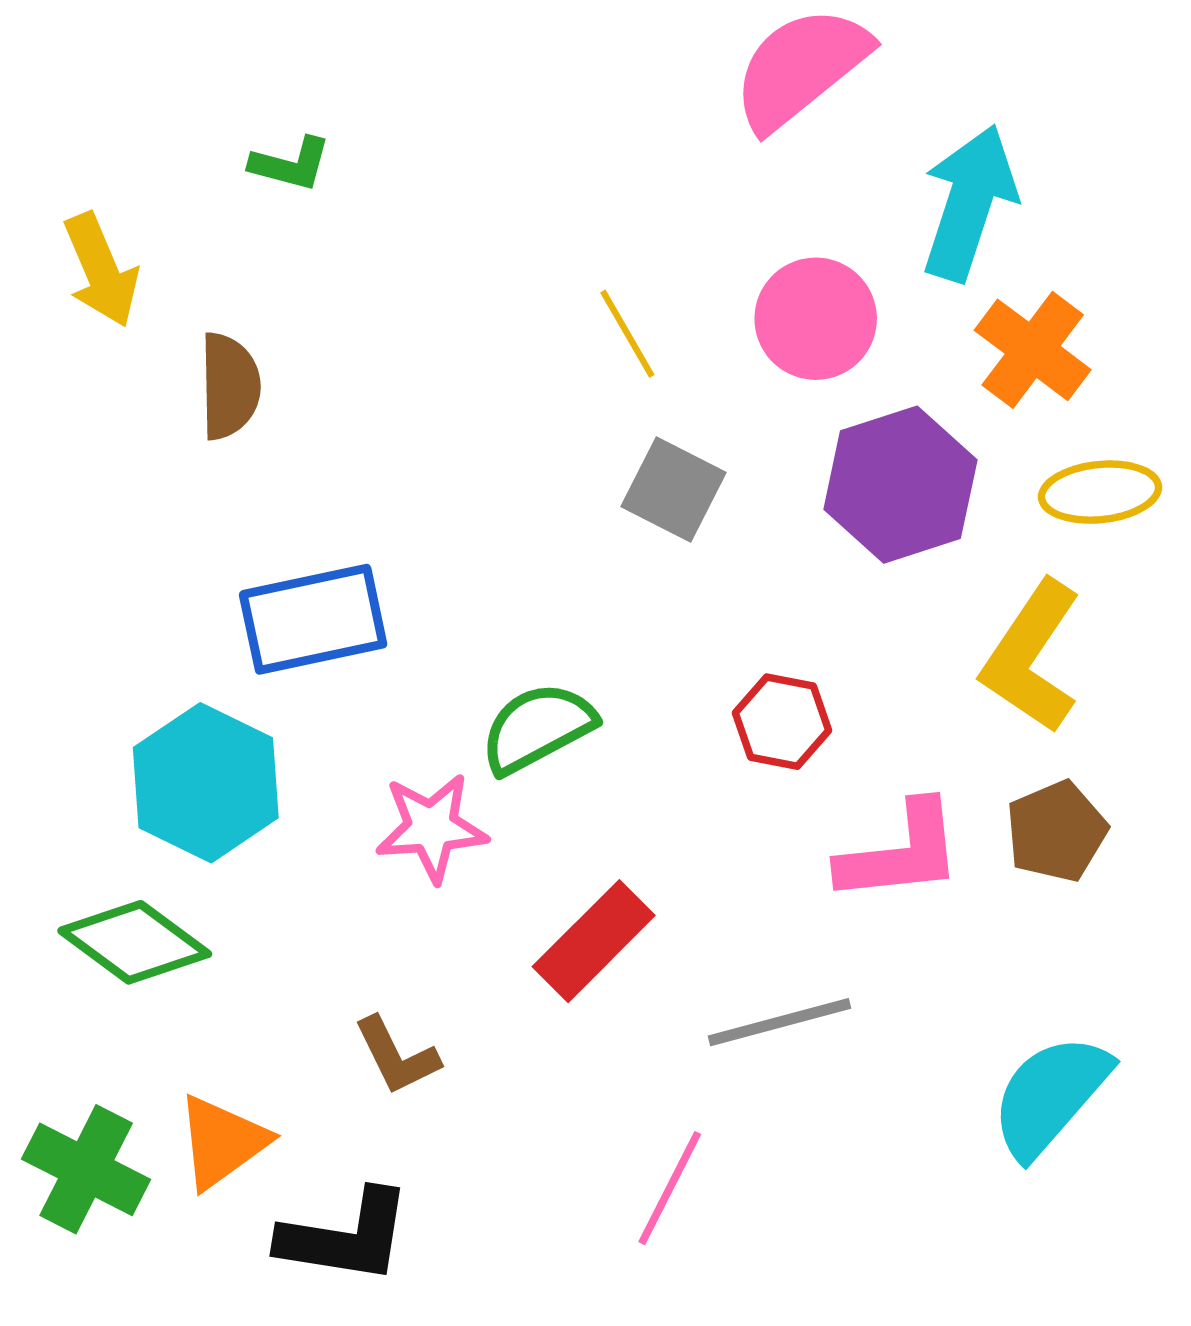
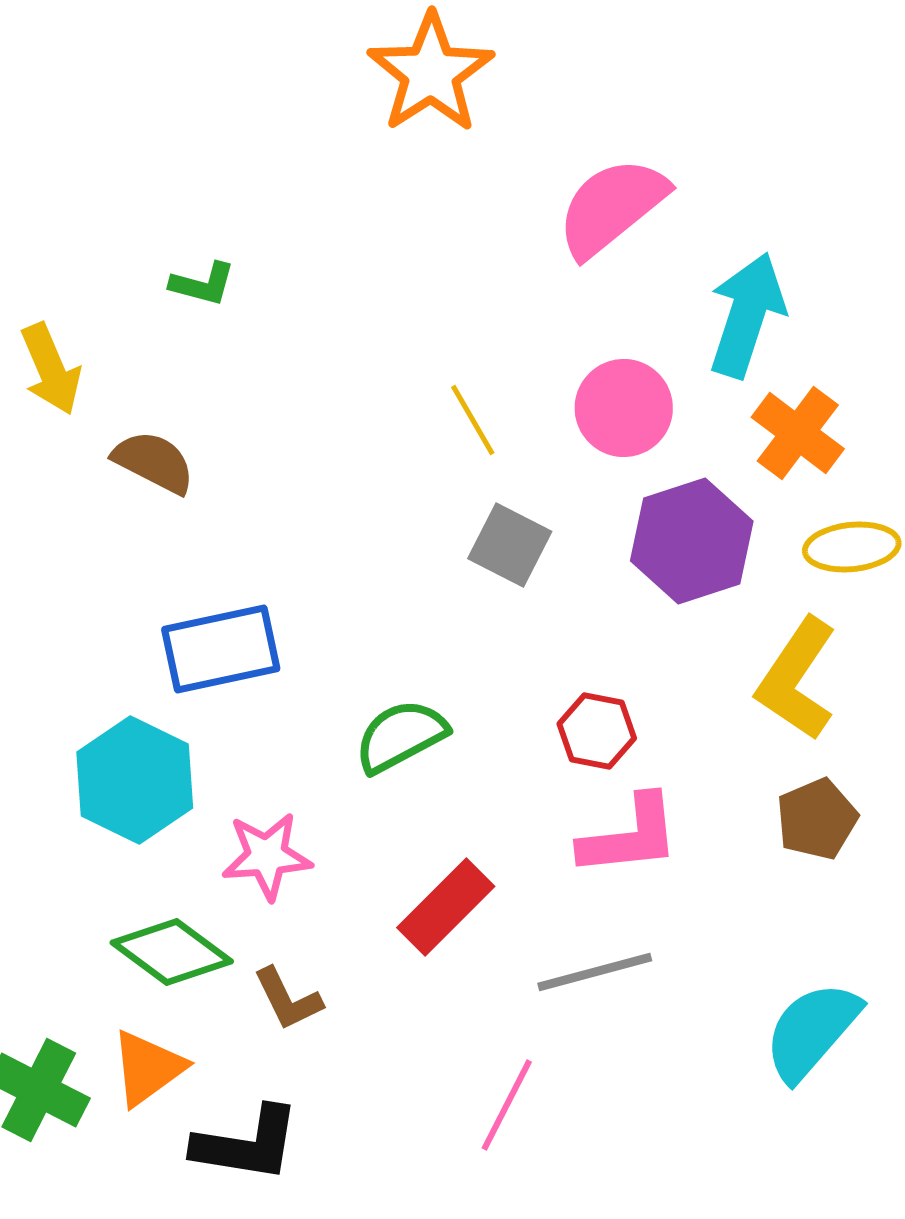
brown semicircle: (229, 386) -> (154, 462), turned -62
pink star: (432, 828) -> (267, 856), moved
pink L-shape: (900, 853) -> (630, 836), moved
green diamond: (135, 942) -> (172, 952), moved

